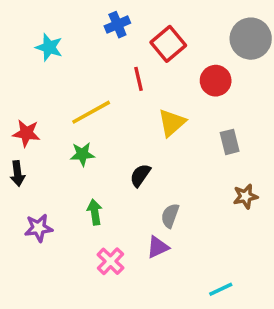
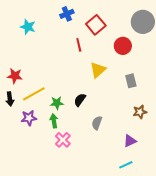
yellow line: (91, 112) -> (34, 94), moved
green star: (82, 154) -> (57, 103), moved
purple star: (39, 228) -> (29, 118), moved
purple triangle: (158, 247) -> (130, 141), moved
pink cross: (110, 261) -> (63, 140), moved

